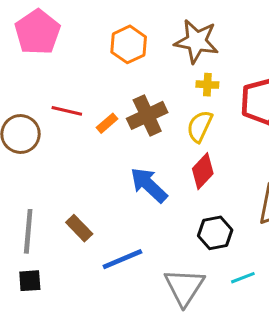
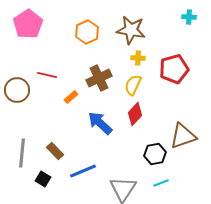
orange rectangle: (107, 123) -> (71, 97), moved
black hexagon: (215, 233) -> (155, 154), moved
black square: (30, 281) -> (43, 179), moved, turned 35

